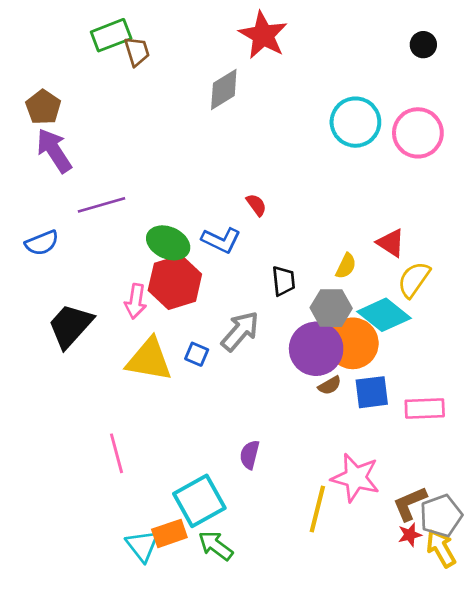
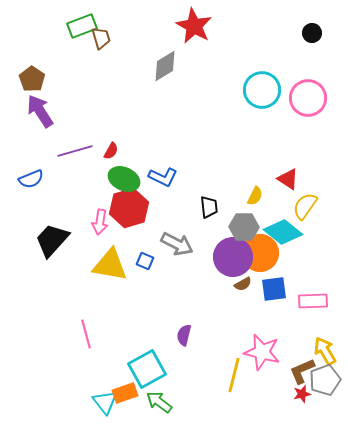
red semicircle: (256, 205) -> (111, 151), moved, turned 66
gray arrow: (240, 331) -> (177, 244), turned 76
yellow arrow: (441, 548) -> (325, 351), moved

